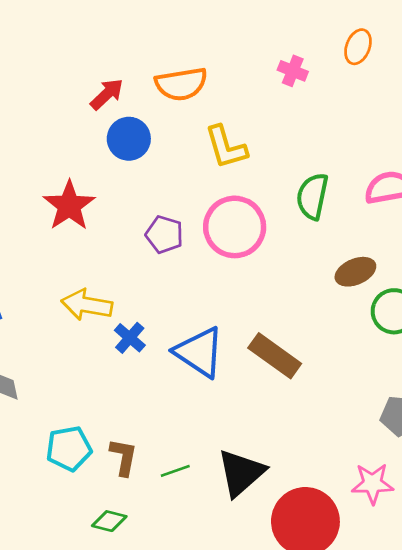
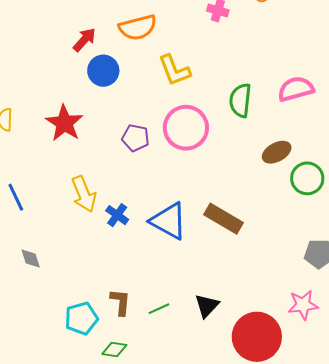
yellow arrow: (87, 305) -> (84, 194), turned -117
cyan pentagon: (69, 448) -> (81, 318), moved
black triangle: (241, 473) -> (207, 306), size x0.7

